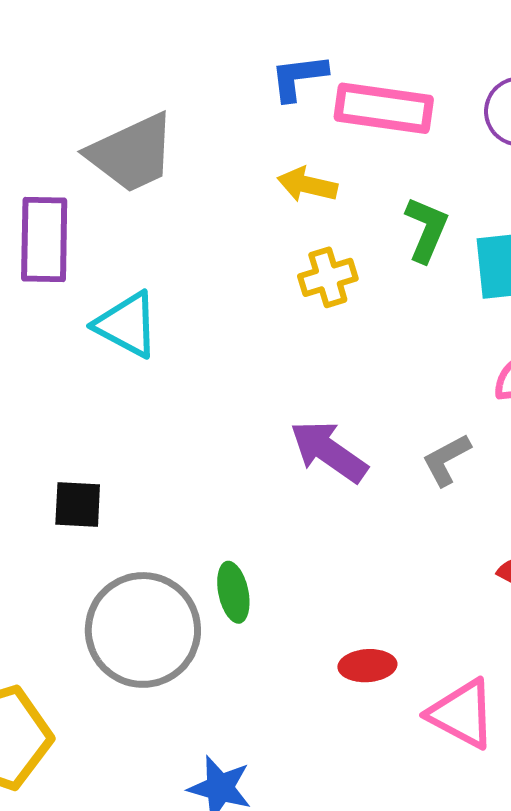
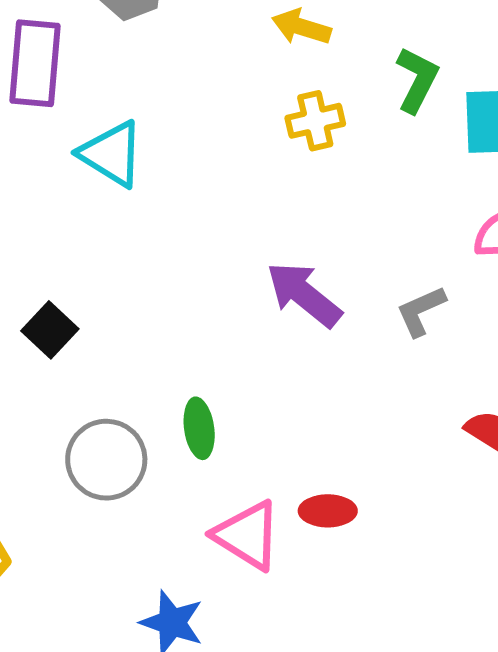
black square: (78, 504) -> (50, 330), turned 36
gray circle: (143, 630) -> (106, 460), size x0.7
pink triangle: (462, 714) -> (247, 535), moved

